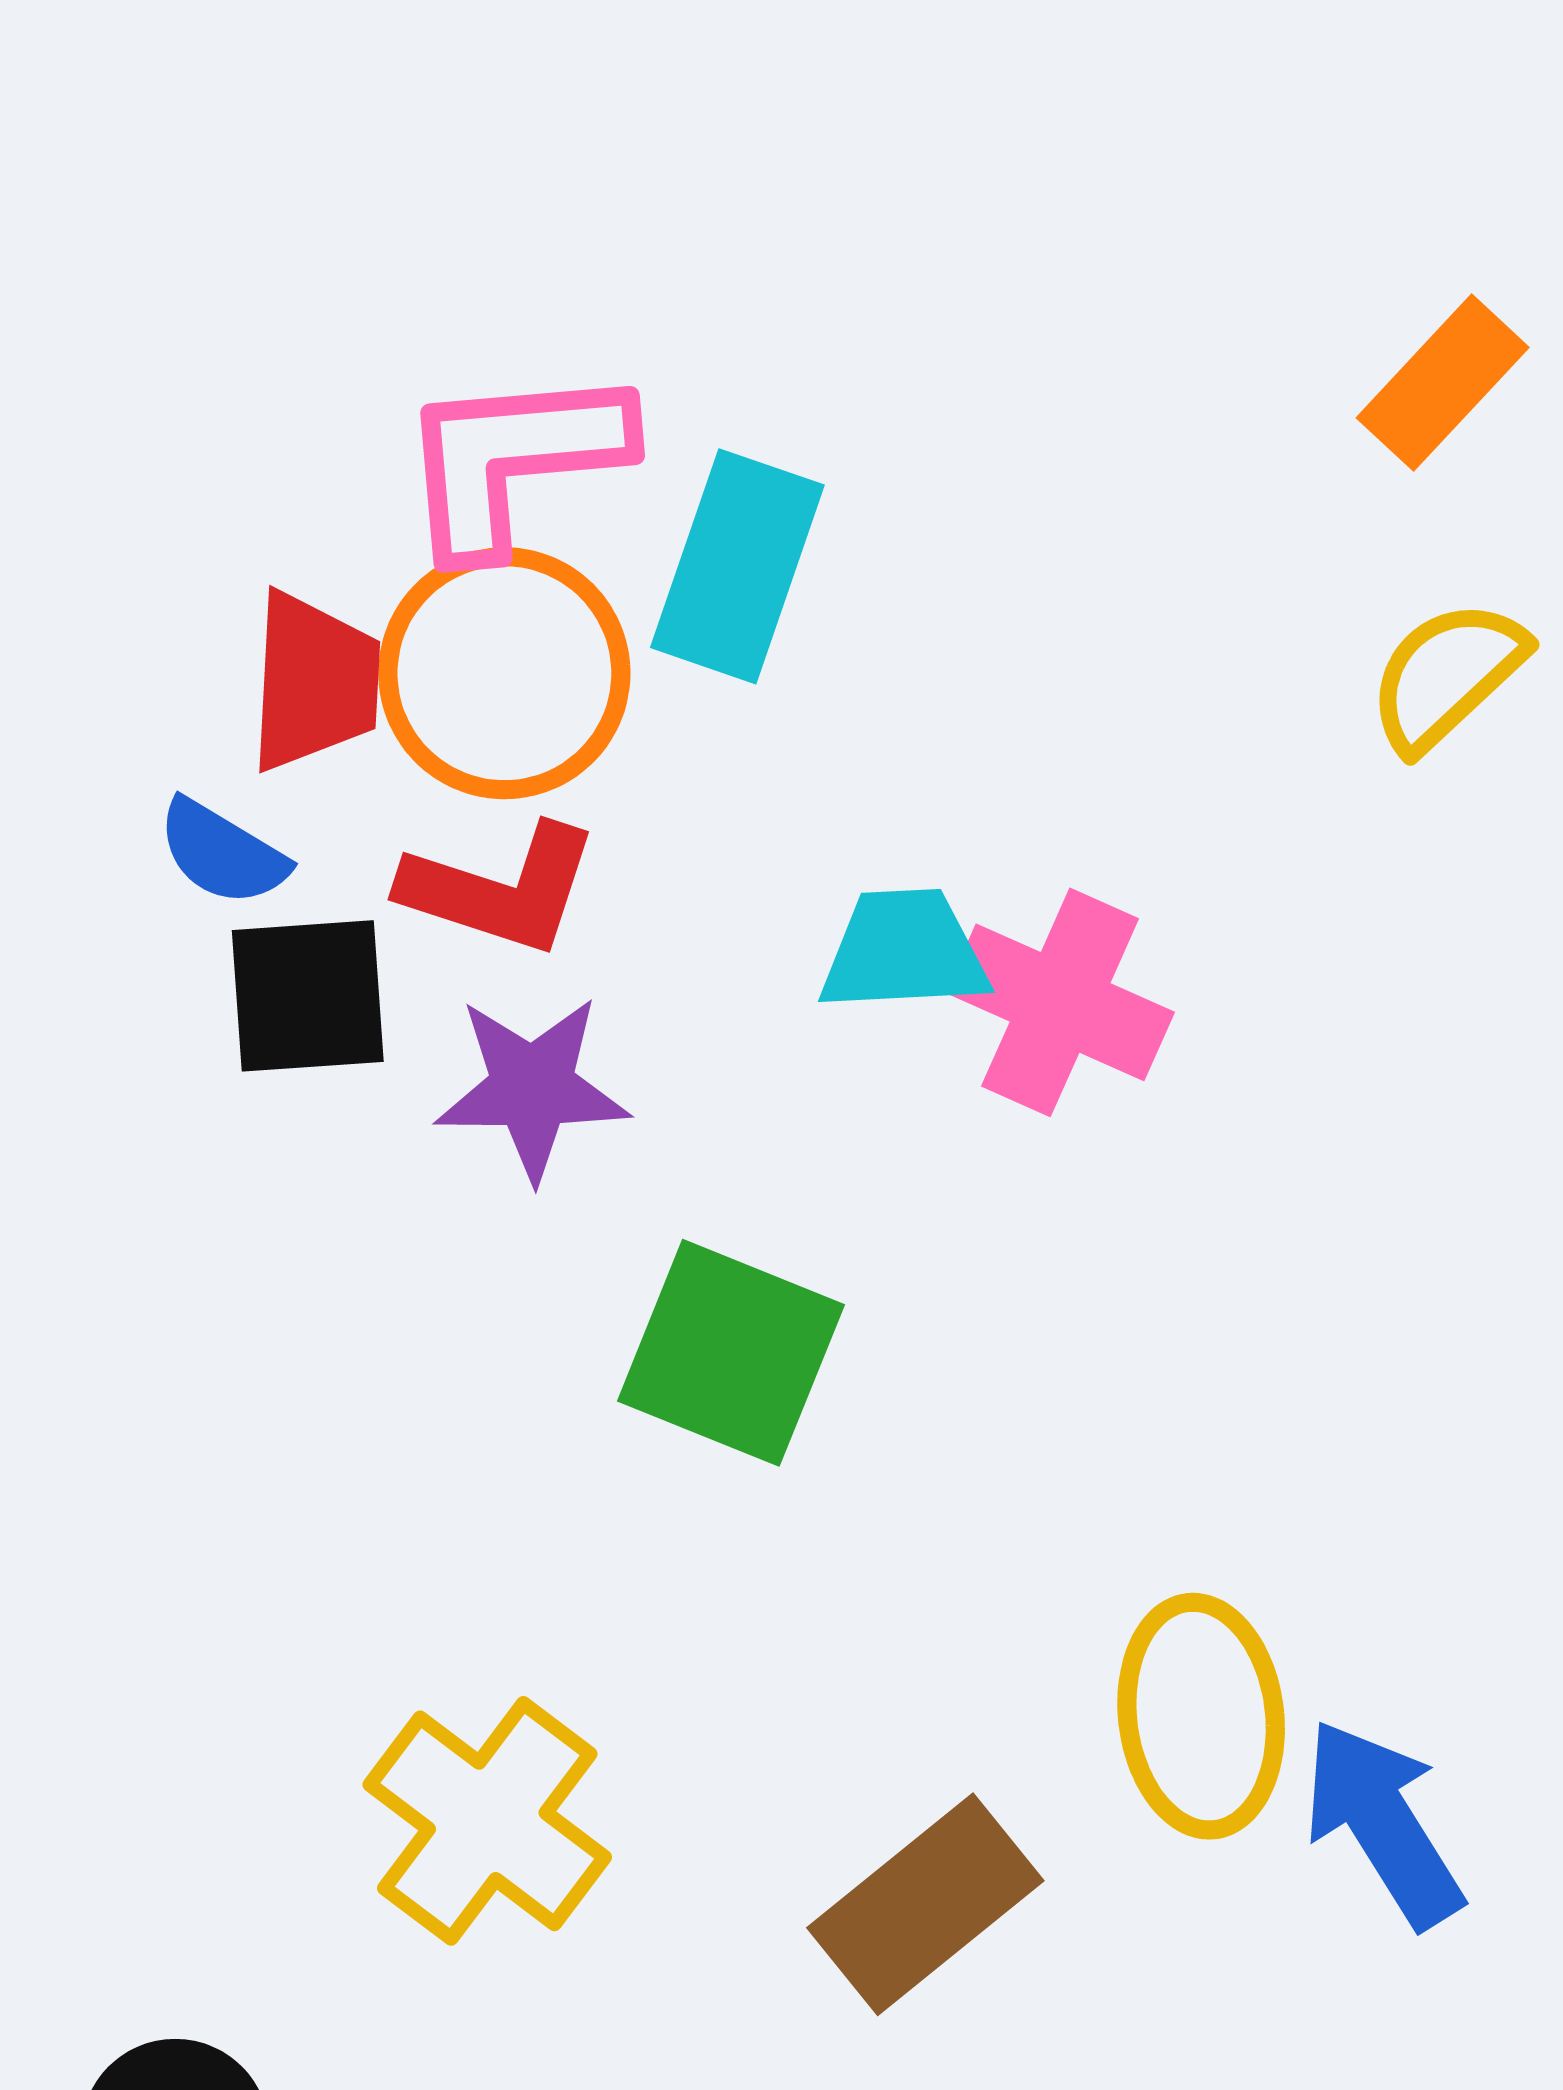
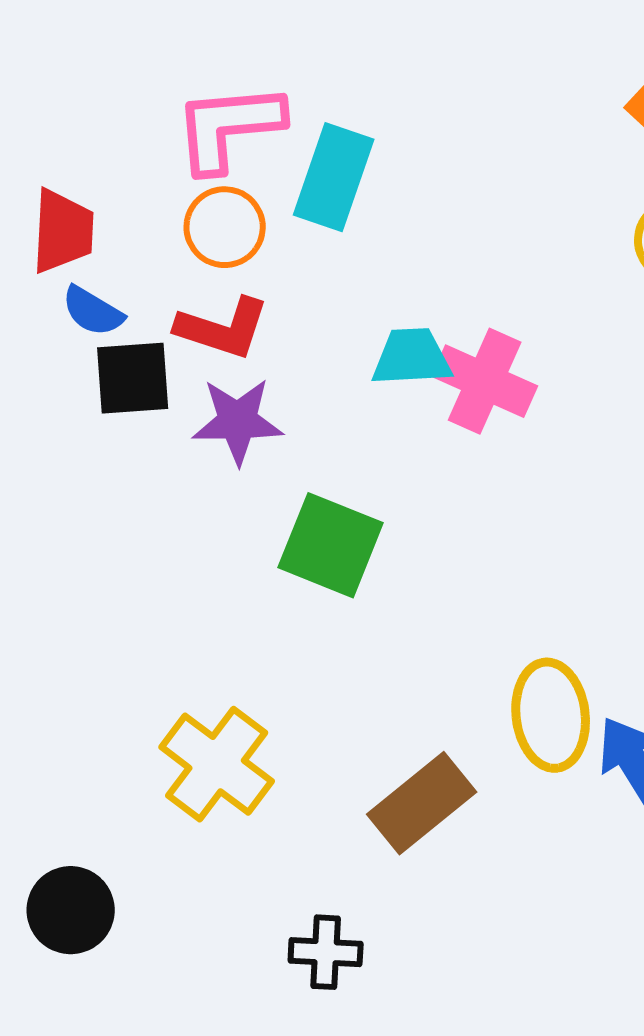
orange circle: (504, 673) -> (225, 227), size x0.7
red trapezoid: (314, 682) -> (63, 231), moved

